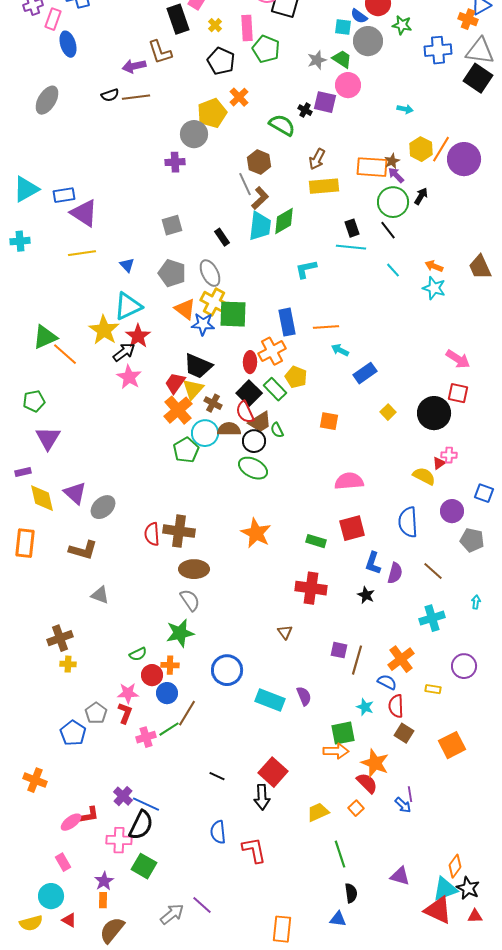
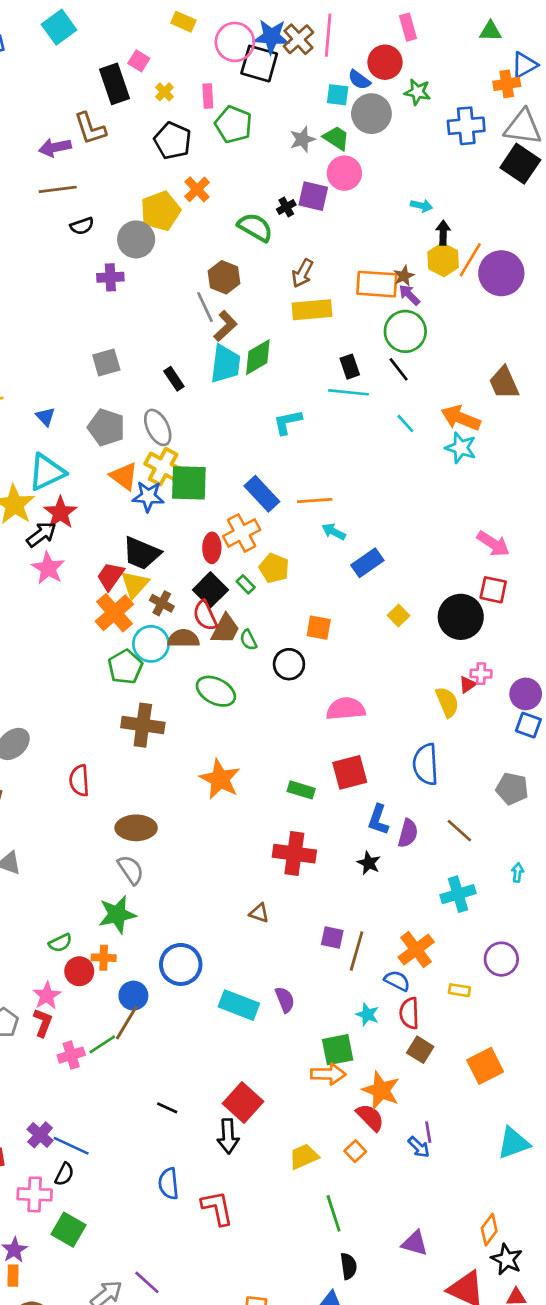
orange cross: (468, 19) -> (507, 84), turned -30
pink rectangle: (247, 28) -> (208, 96), size x0.7
black semicircle: (110, 95) -> (82, 226), moved
black cross: (305, 110) -> (286, 207), turned 32
black arrow: (421, 196) -> (443, 233), moved, turned -30
orange arrow: (434, 266) -> (461, 418), size x1.6
brown trapezoid: (480, 267) -> (504, 383), moved
blue rectangle: (287, 322) -> (262, 494), turned -32
green rectangle: (275, 389) -> (246, 584), size x0.6
brown trapezoid: (260, 422) -> (225, 629), turned -30
black circle: (254, 441) -> (289, 664), moved
yellow semicircle: (424, 476) -> (447, 702), turned 40
purple circle: (452, 511) -> (526, 694), moved
brown cross: (179, 531) -> (143, 725), moved
brown triangle: (285, 632) -> (259, 913), turned -35
pink star: (128, 693) -> (47, 996), turned -30
blue circle: (167, 693) -> (133, 996), moved
black semicircle: (141, 825) -> (64, 1174), size x0.6
cyan triangle: (445, 889) -> (513, 1143), moved

